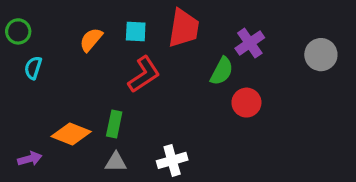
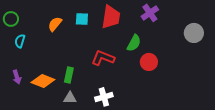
purple cross: (250, 43) -> (150, 13), moved
red L-shape: (144, 74) -> (103, 58), moved, turned -125
purple arrow: (30, 159) -> (17, 77), moved, turned 88

